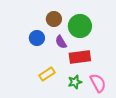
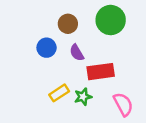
green circle: (80, 26) -> (111, 20), moved
green star: (75, 82) -> (83, 97), moved

